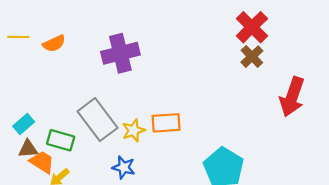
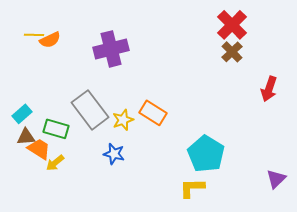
yellow line: (18, 37) -> (34, 35), moved
red arrow: (292, 97) -> (269, 89), size x0.7
orange rectangle: (166, 123) -> (153, 113), turned 36

